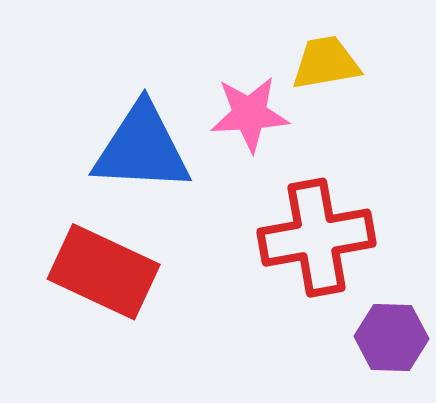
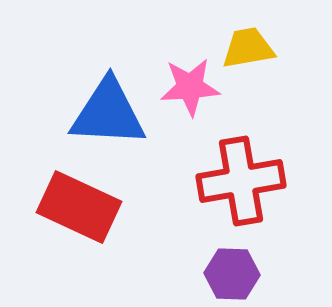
purple hexagon: (391, 337) -> (232, 274), moved

